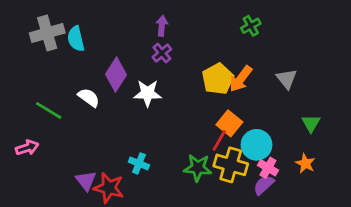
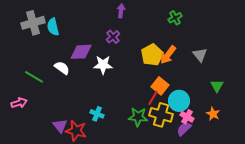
purple arrow: (162, 26) -> (121, 11), moved
purple diamond: (116, 75) -> (81, 52), turned 55

